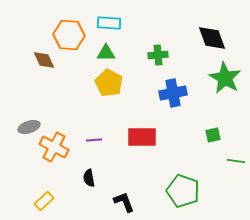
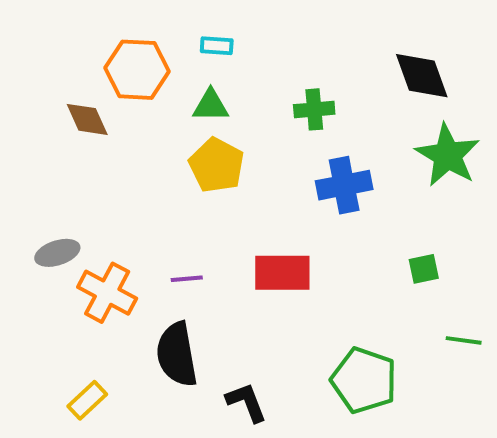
cyan rectangle: (109, 23) -> (217, 46), size x0.7
green line: (236, 161) -> (464, 340), moved
black semicircle: (89, 178) -> (177, 354), size x1.8

